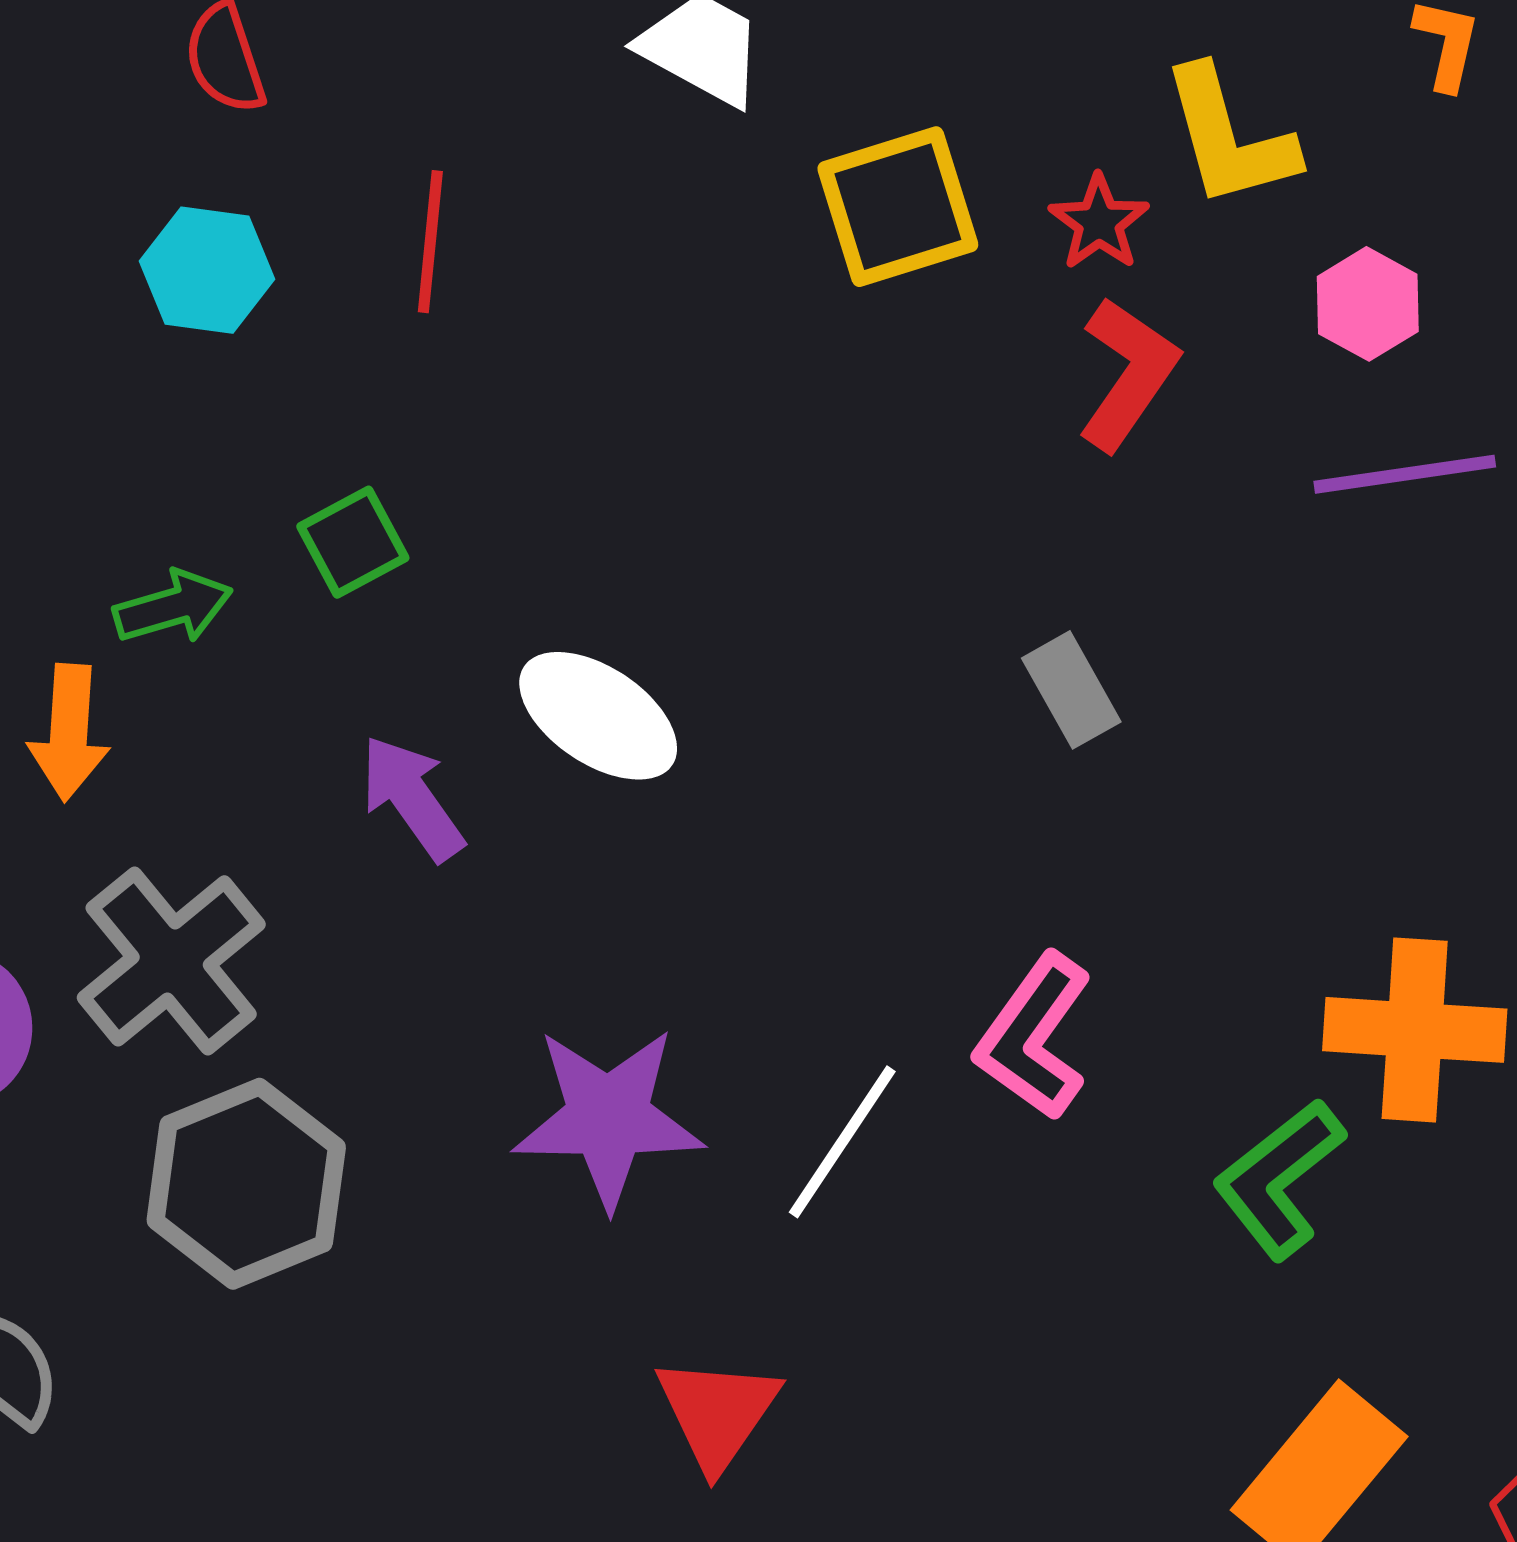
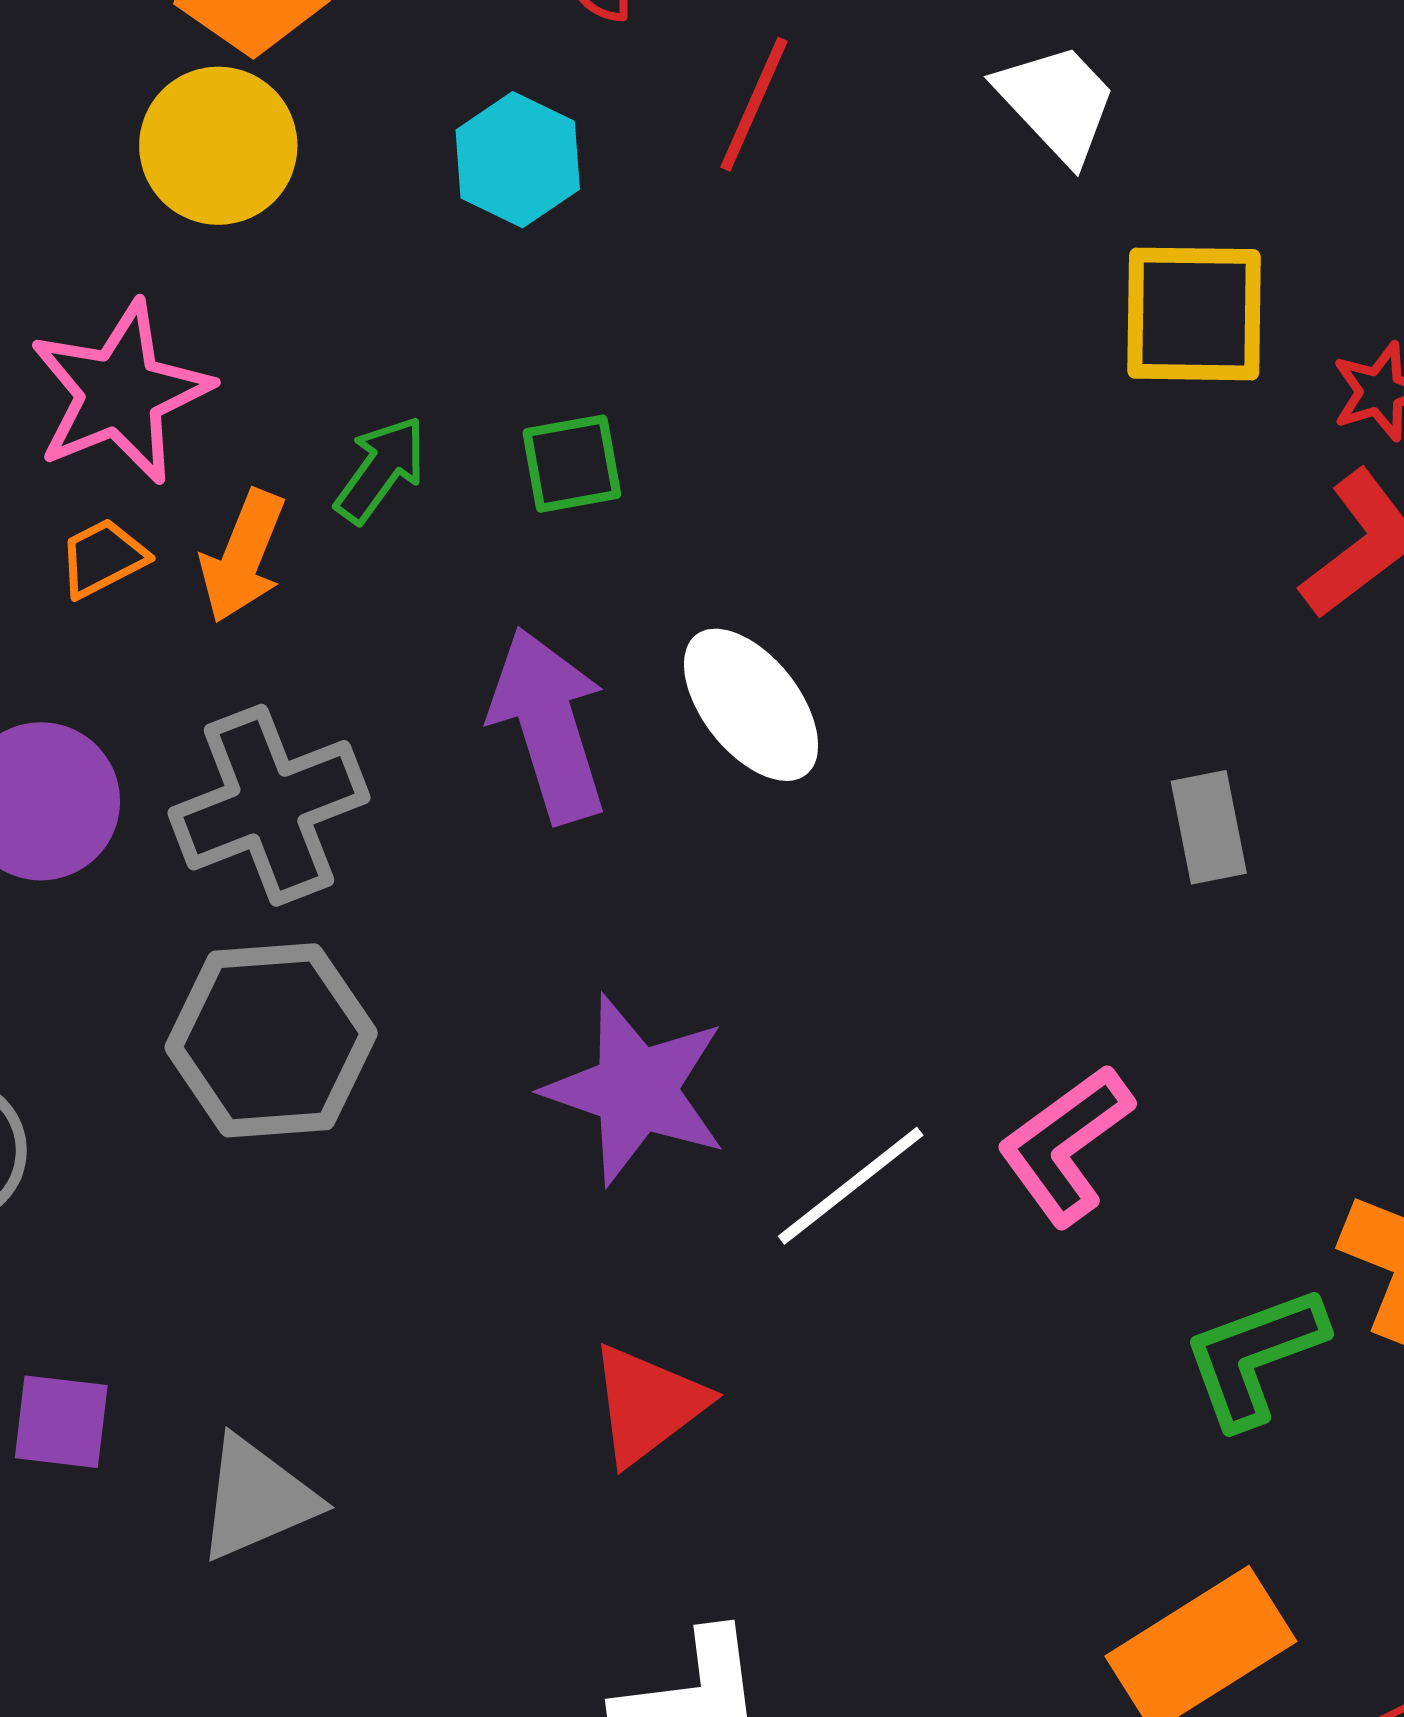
red line: (430, 242) -> (754, 104), moved
green arrow: (173, 607) -> (381, 469), turned -56
purple arrow: (412, 798) -> (549, 725), size x1.4

